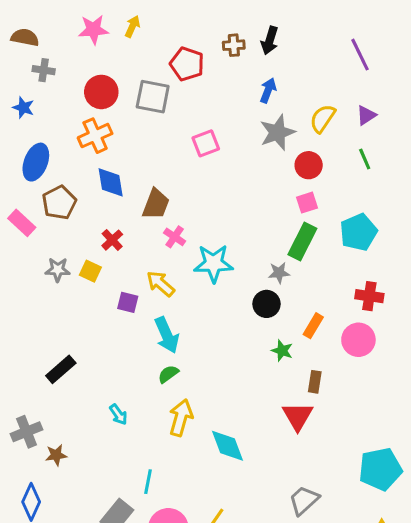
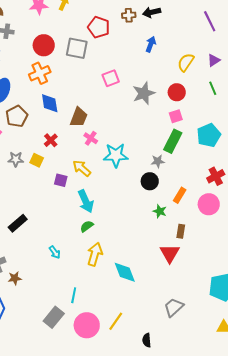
black arrow: (270, 41) -> (152, 12), turned 60
gray star: (277, 132) -> (144, 93), moved
red cross: (369, 296) -> (216, 176), turned -36

